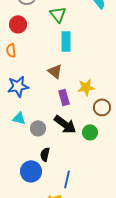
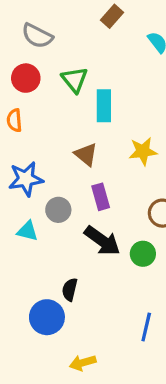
green triangle: (58, 14) -> (75, 80), moved
yellow star: (86, 87) -> (143, 151), moved
gray circle: (38, 128) -> (58, 210), moved
blue line: (67, 179) -> (146, 327), moved

